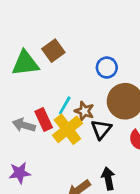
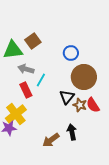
brown star: (84, 111) -> (80, 105), moved
gray arrow: (24, 125) -> (26, 69), moved
yellow cross: (67, 129) -> (16, 114), moved

